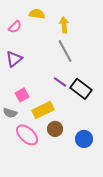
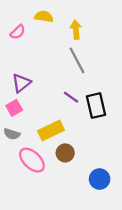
purple triangle: (14, 59) -> (21, 83), moved
black rectangle: (81, 89) -> (96, 106), turned 40
pink square: (22, 95) -> (14, 108), moved
blue circle: (84, 139) -> (100, 179), moved

